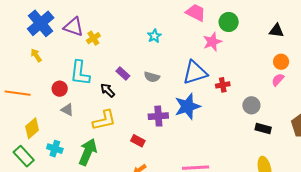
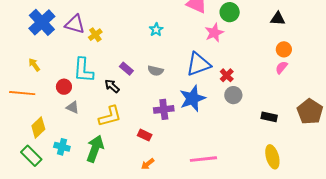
yellow arrow: (36, 55) -> (34, 65), moved
red cross: (223, 85) -> (227, 75), turned -32
gray circle: (251, 105) -> (233, 95), moved

